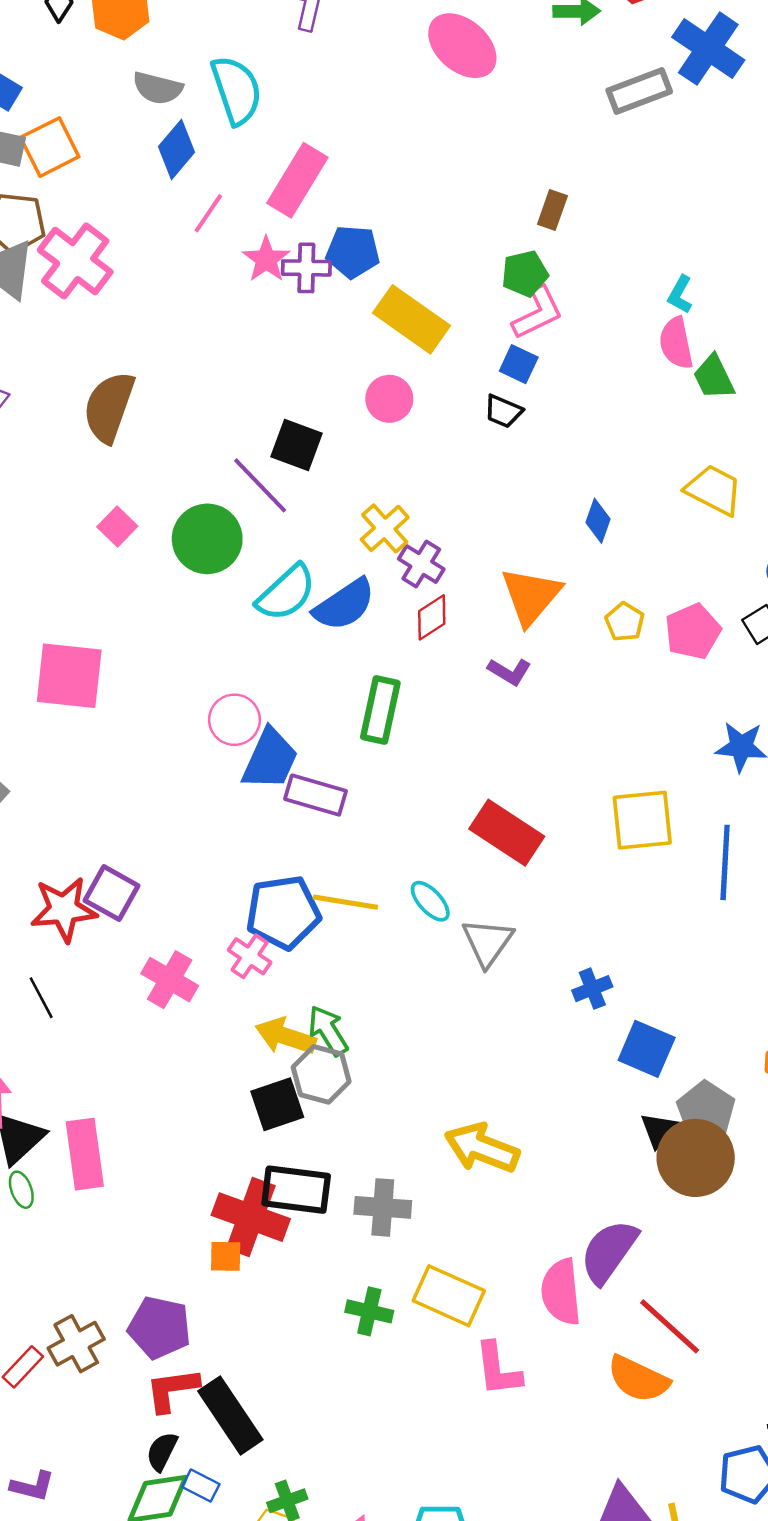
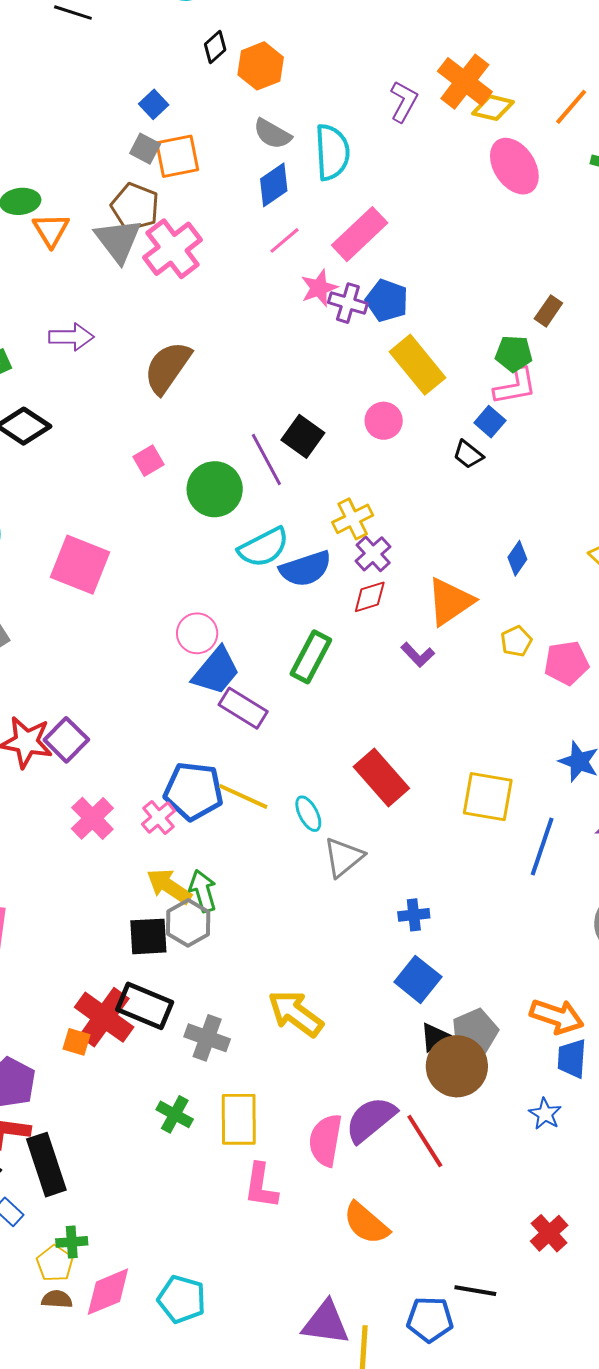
blue square: (647, 1049) -> (418, 979), moved
yellow rectangle: (449, 1296) -> (239, 1119), turned 50
red line: (670, 1326) -> (425, 1141), moved

